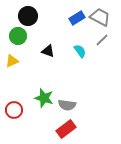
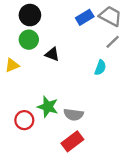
green circle: (18, 36) -> (29, 40), moved
cyan semicircle: (80, 51) -> (100, 68), moved, turned 56
red circle: (14, 110) -> (24, 120), moved

